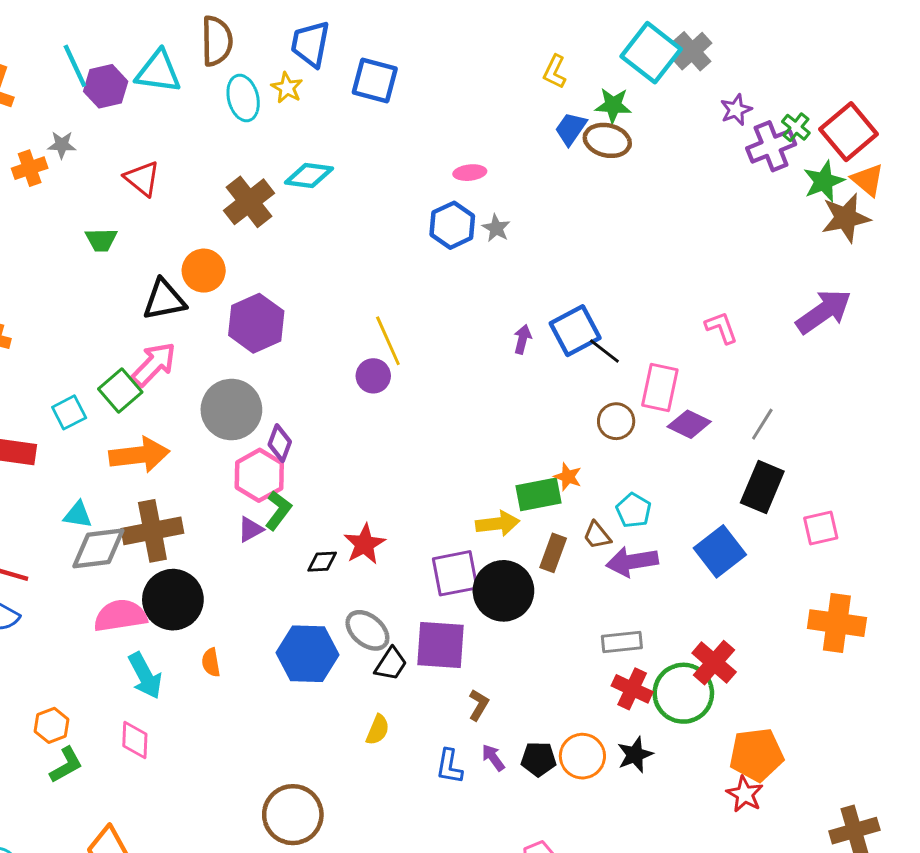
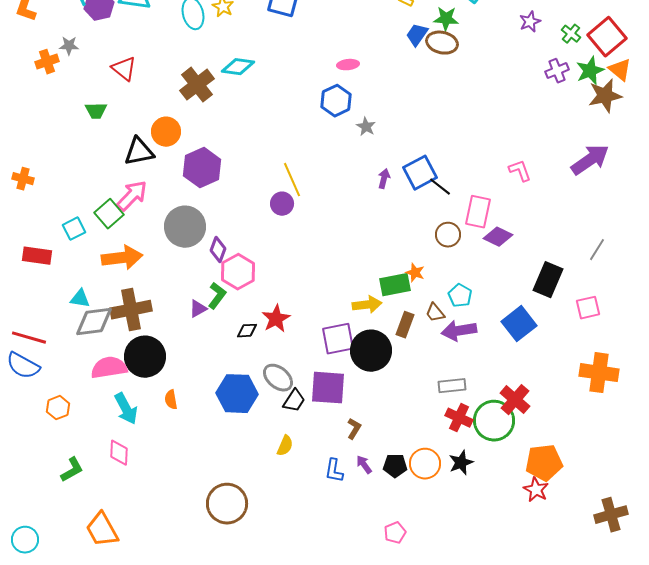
purple cross: (771, 146) -> (557, 71), moved, size x0.7
gray star: (496, 228) -> (366, 127), moved
gray line: (762, 424) -> (597, 250), moved
pink hexagon: (259, 475) -> (238, 272), moved
orange hexagon: (52, 725) -> (58, 408), moved

